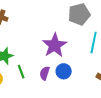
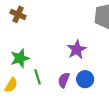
purple star: (55, 45) -> (77, 49), size x0.7

